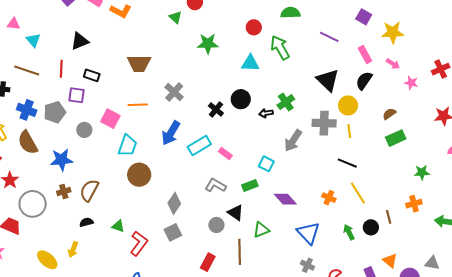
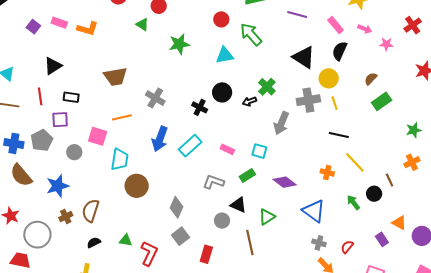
pink rectangle: (225, 153) -> (227, 149), moved
red rectangle: (208, 262) -> (206, 254), moved

